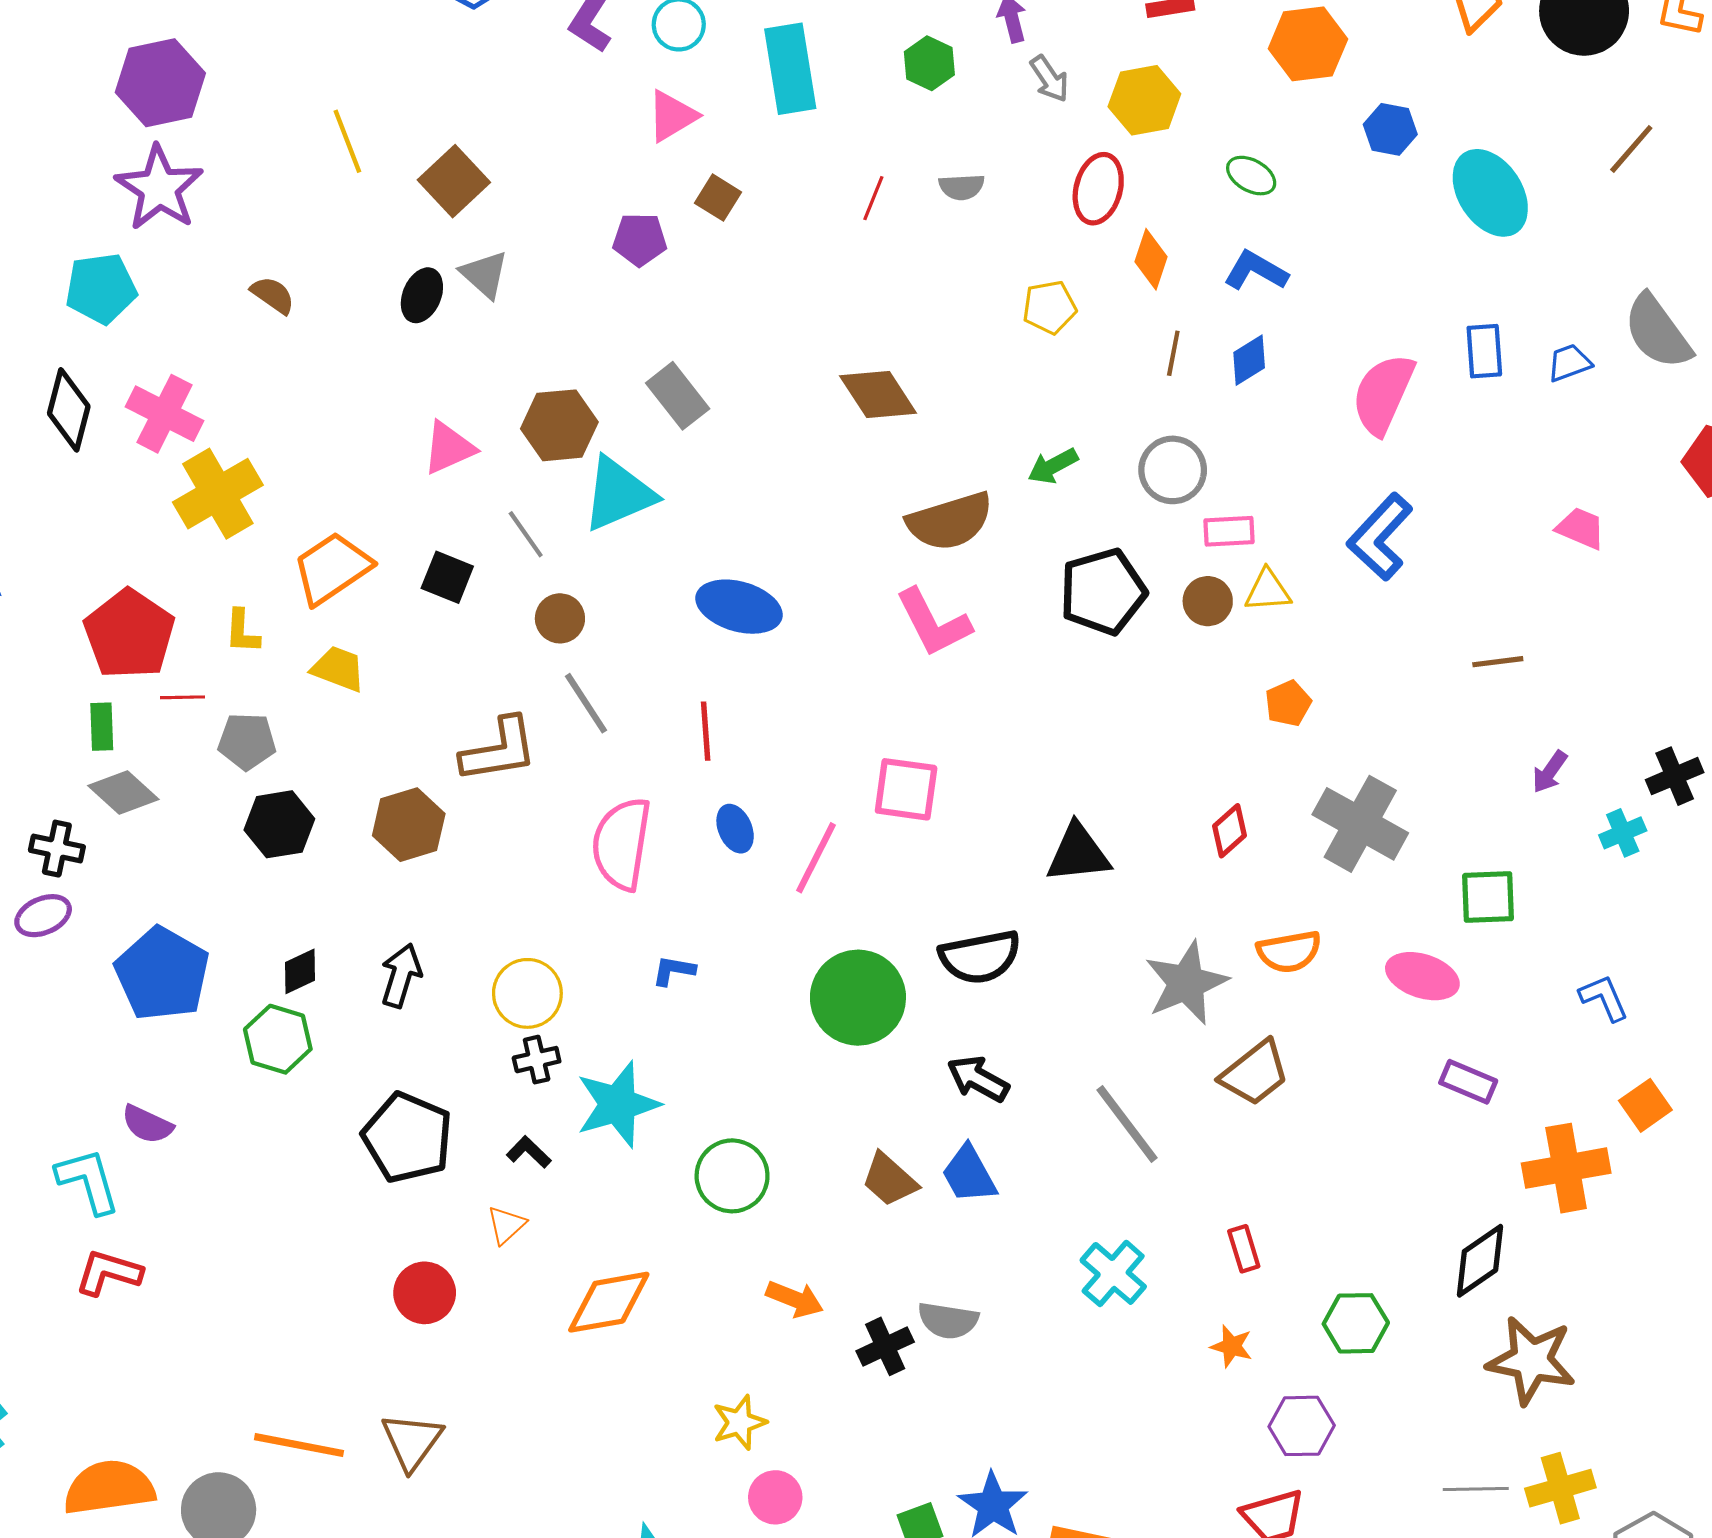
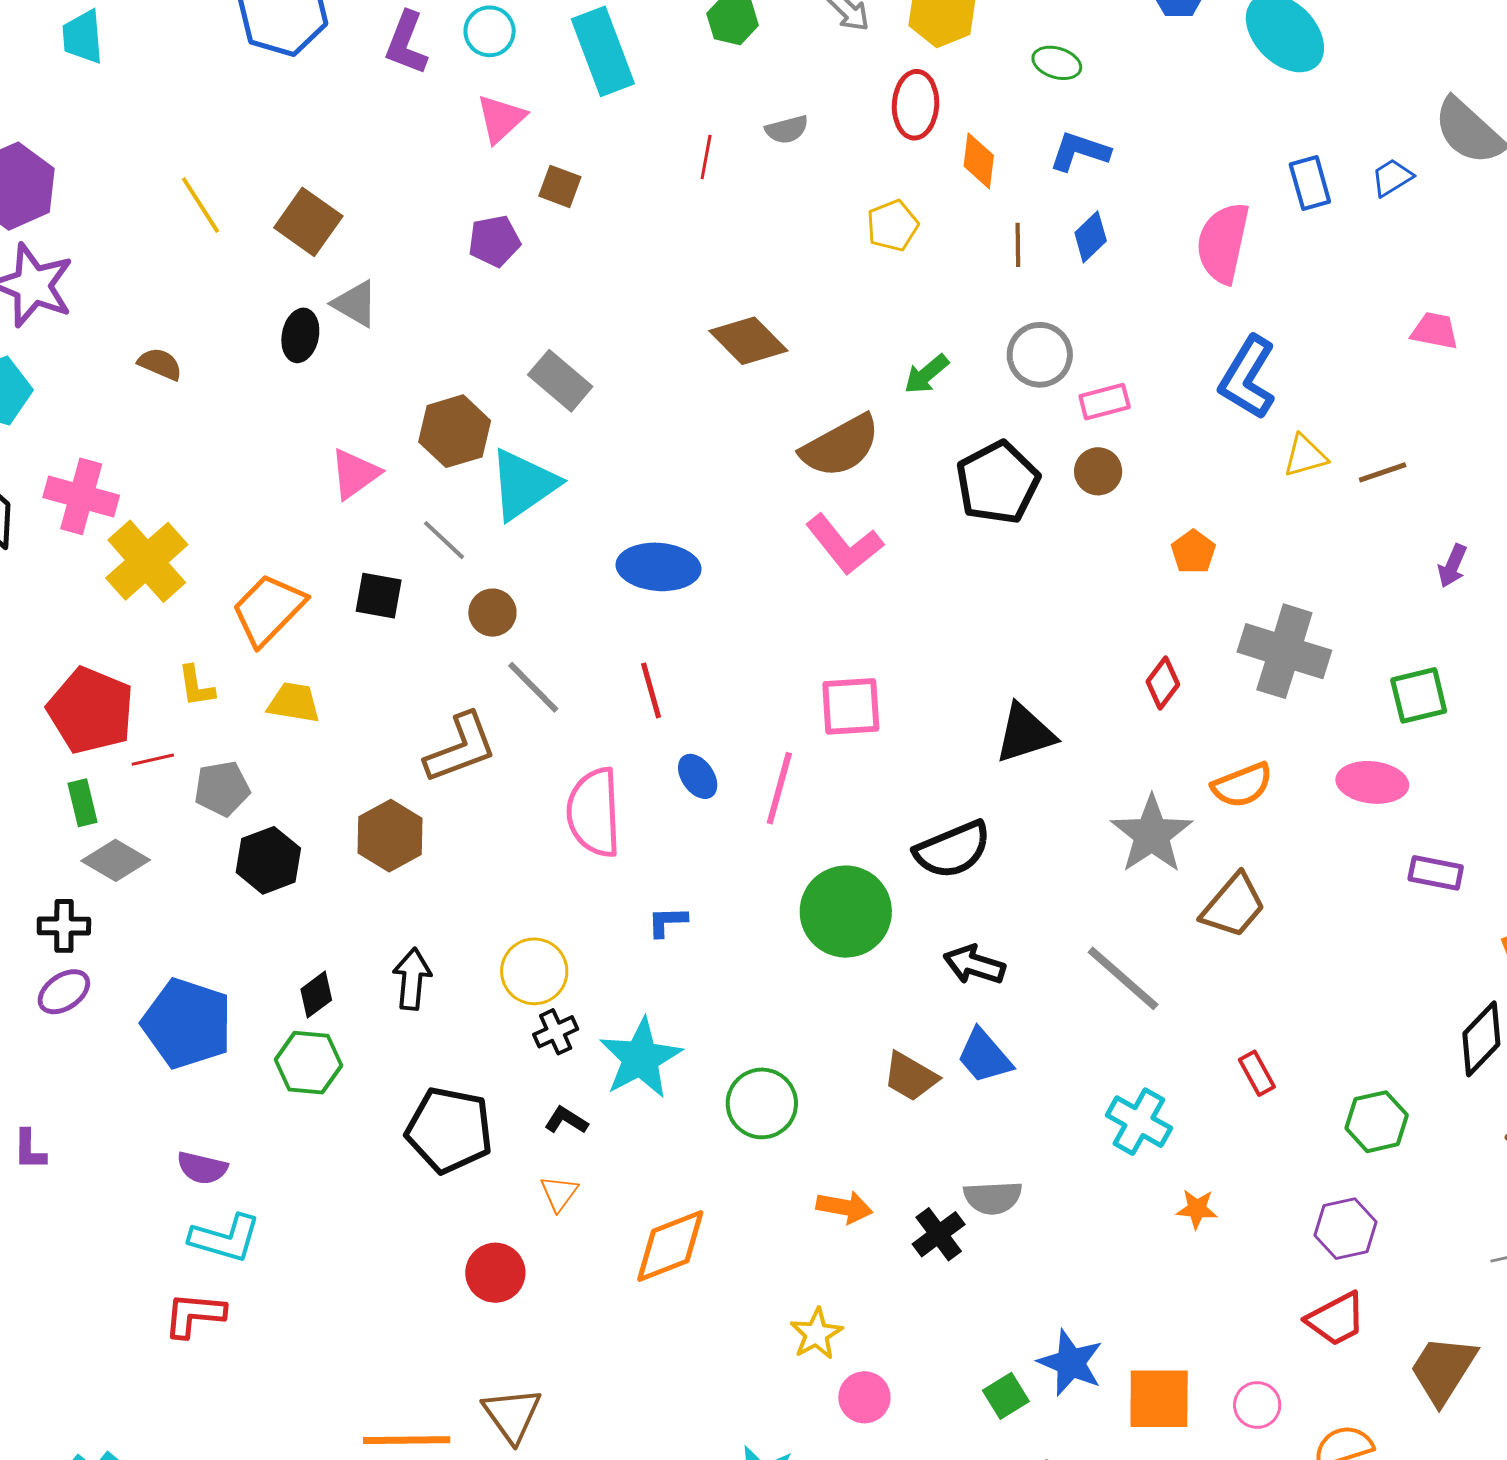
yellow triangle: (1268, 591) -> (1305, 456), moved
cyan L-shape: (88, 1181) -> (225, 1238), moved, turned 134
orange star: (1232, 1346) -> (1197, 1209), moved

